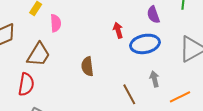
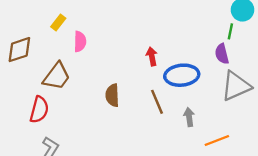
purple semicircle: (153, 15) -> (222, 54), moved
brown line: (129, 94) -> (157, 102), moved

